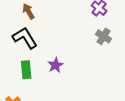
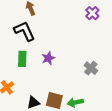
gray cross: (103, 36) -> (91, 68), moved

